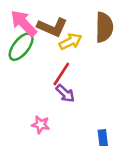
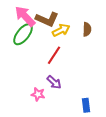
brown semicircle: (104, 27) -> (87, 29), moved, size x0.6
purple arrow: (65, 93) -> (54, 82), moved

